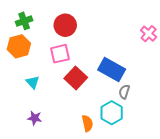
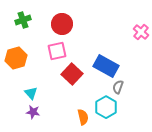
orange hexagon: (19, 46) -> (16, 58), moved
cyan triangle: (33, 82) -> (31, 93), moved

